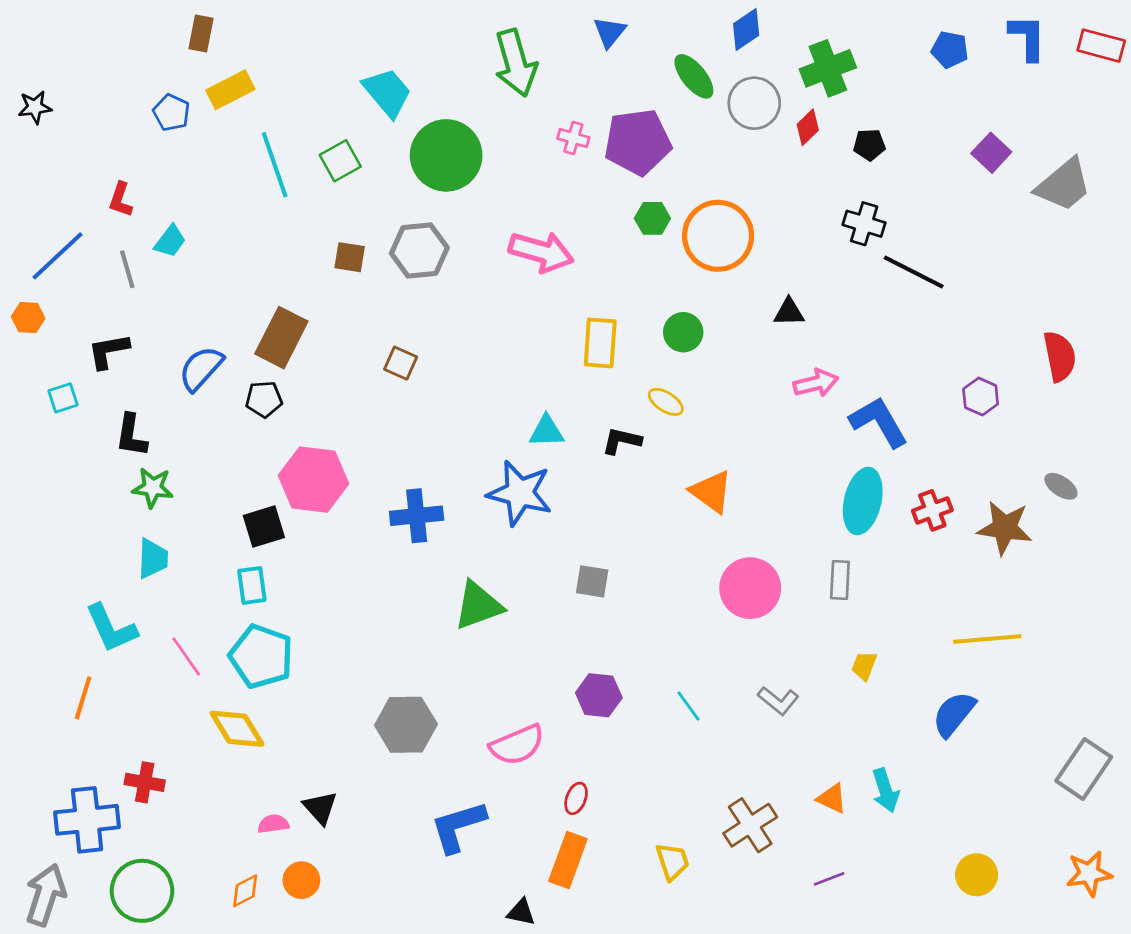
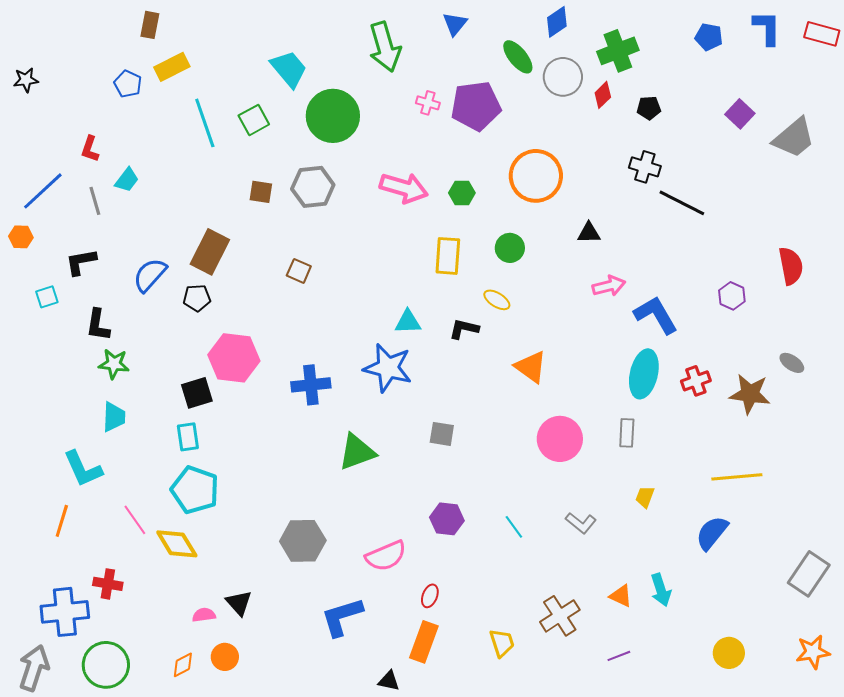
green hexagon: (652, 218) -> (462, 193), moved
pink line: (186, 656) -> (135, 520), moved

